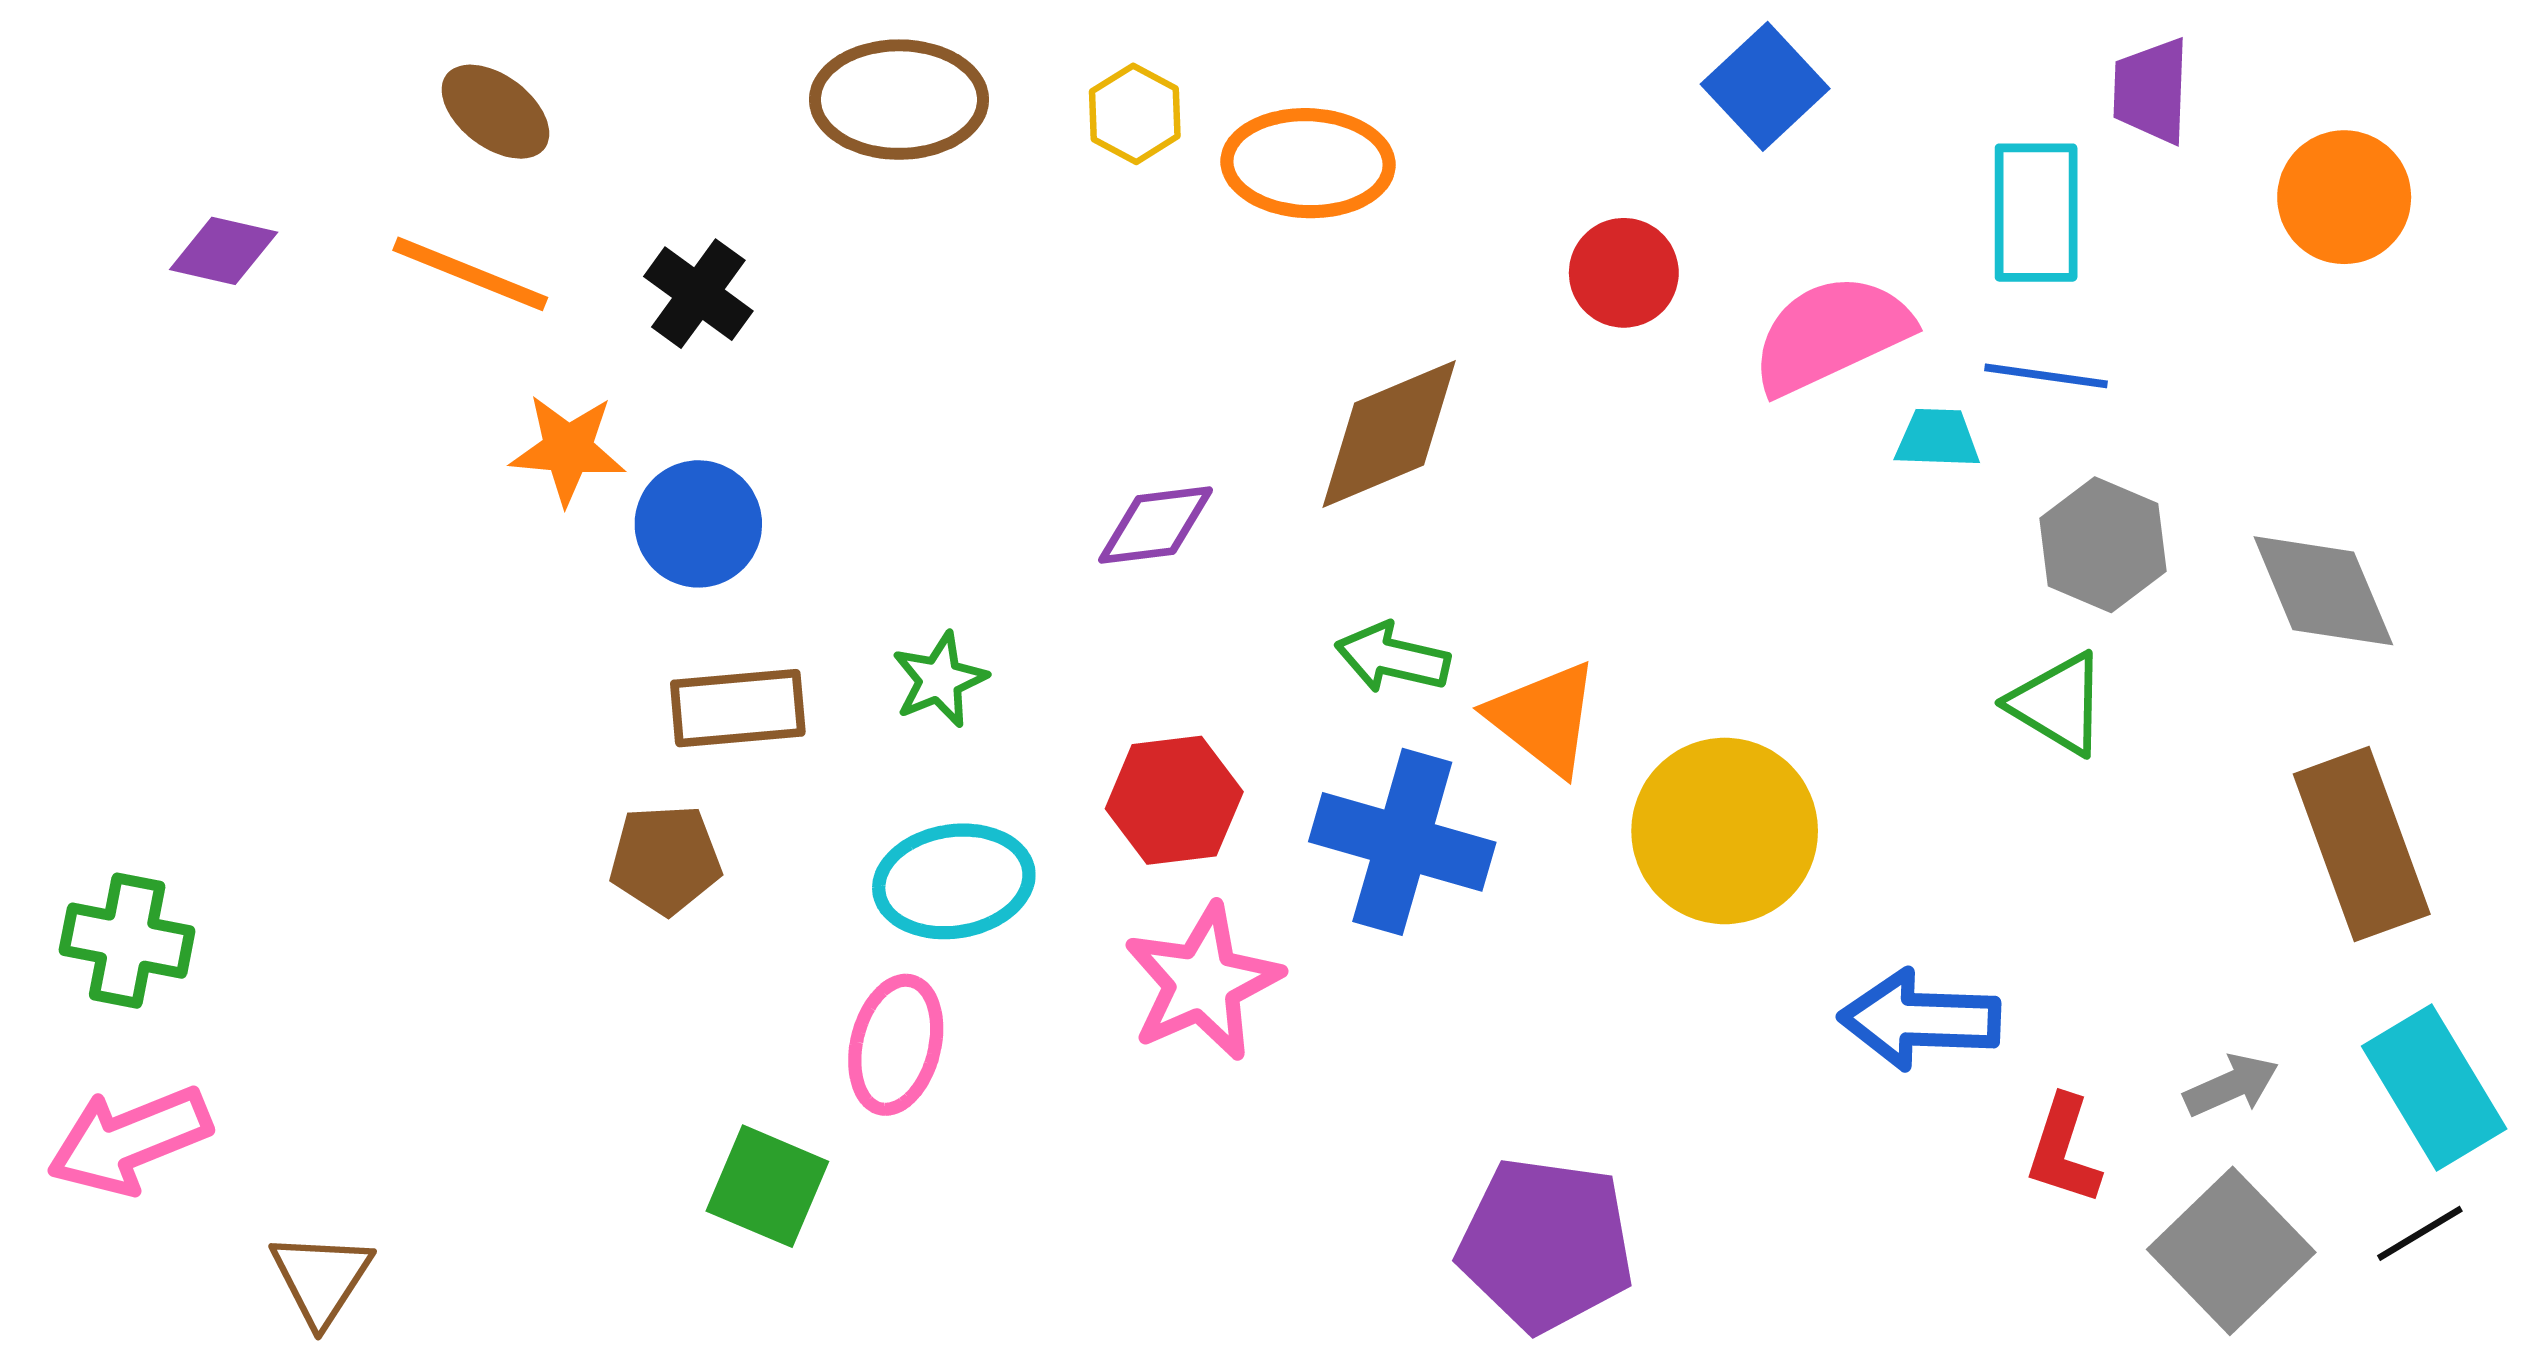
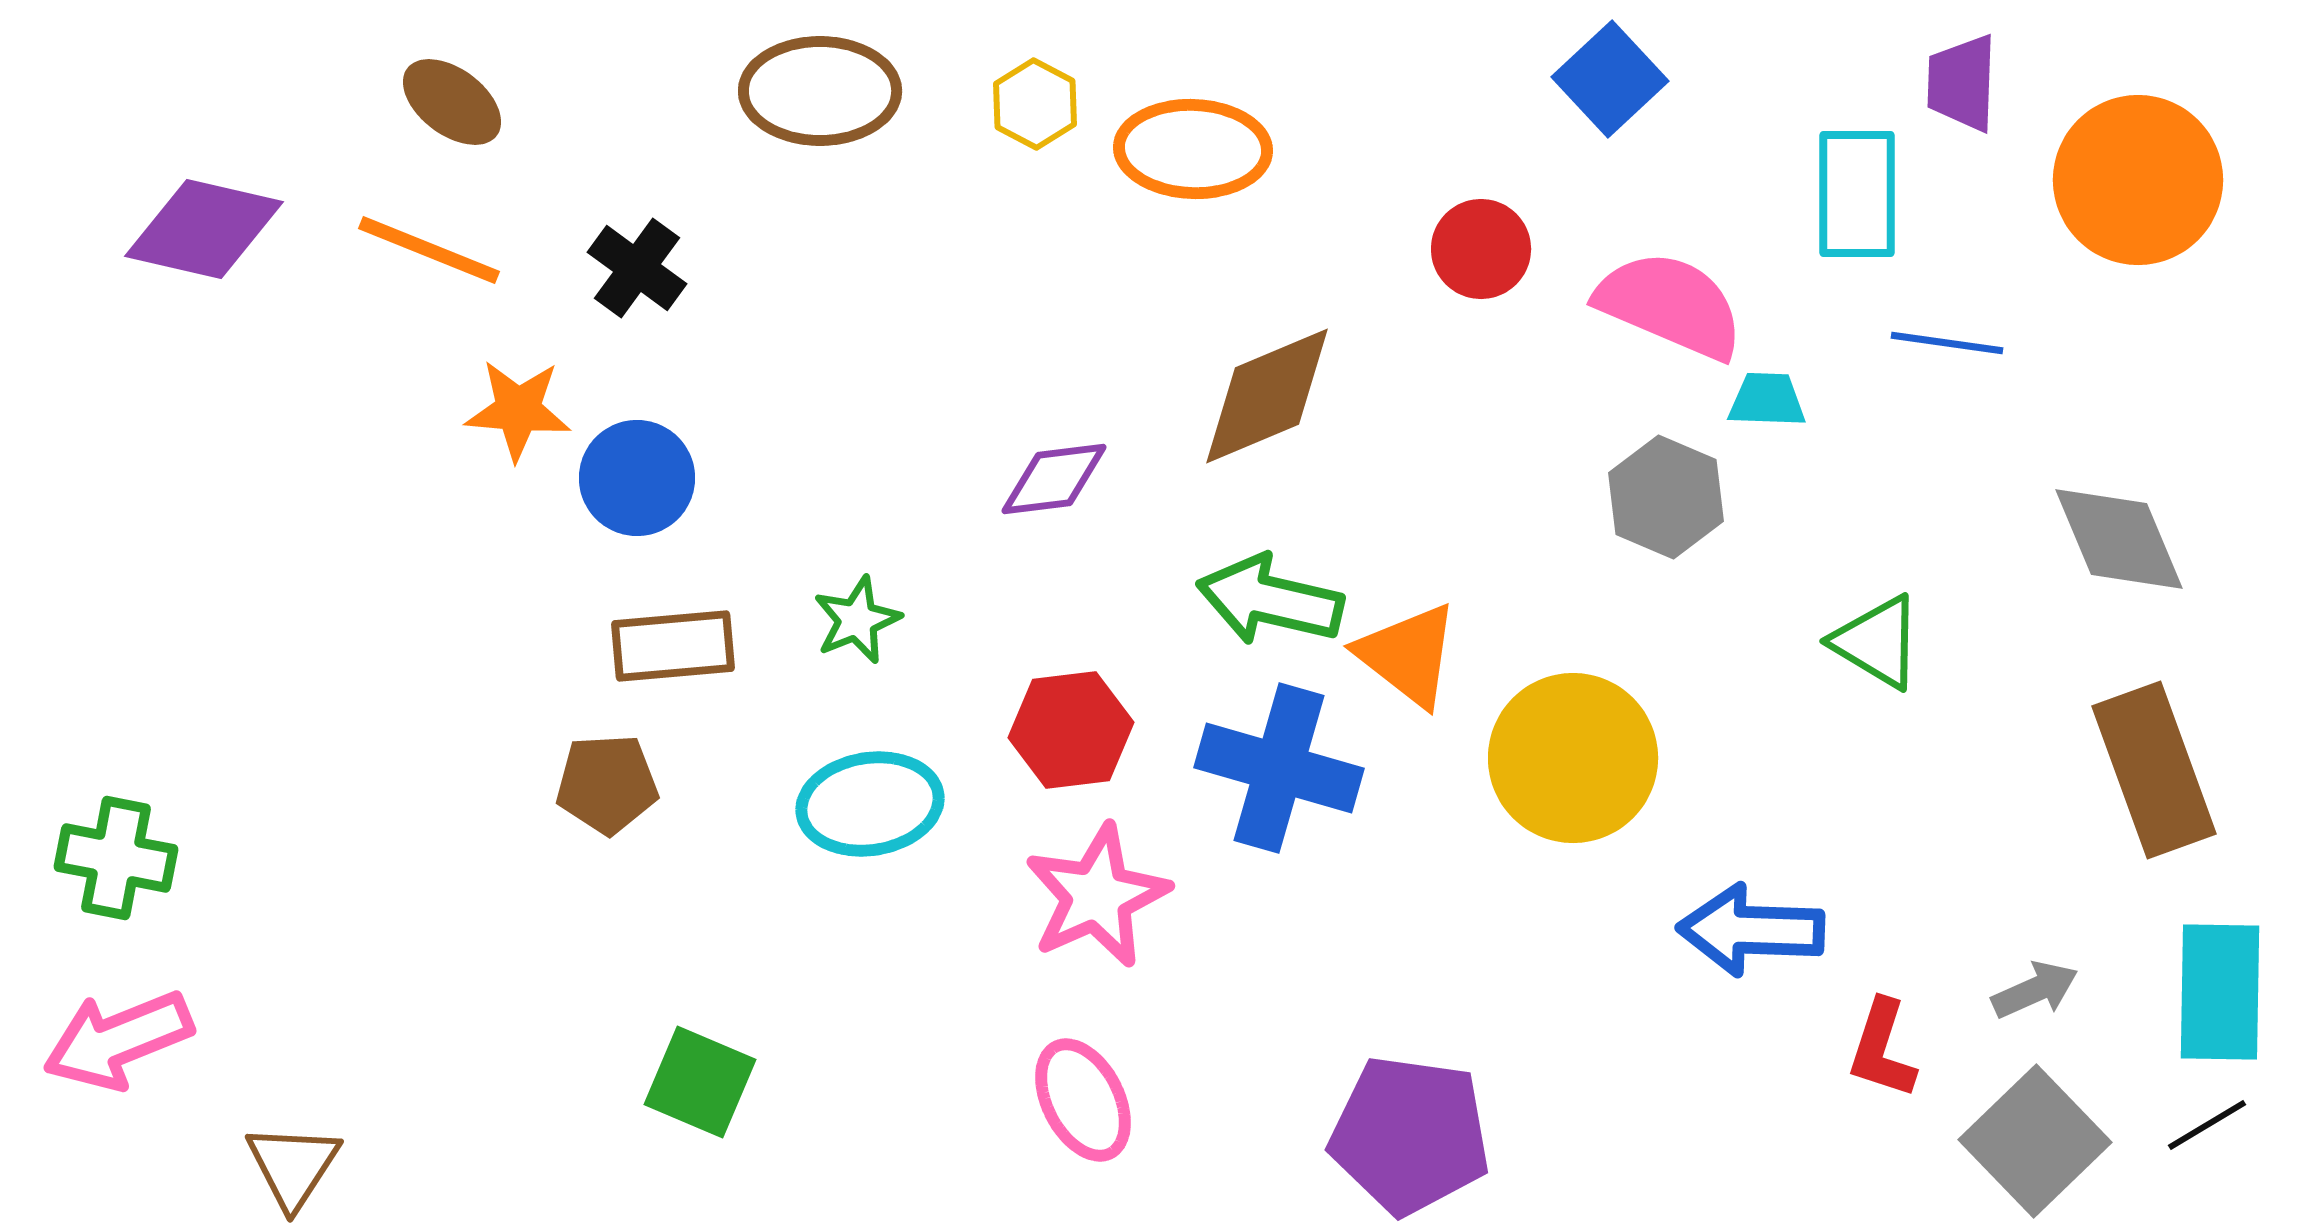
orange circle: (2344, 197) -> (2138, 180), size x1.4
purple diamond: (224, 251) -> (204, 229), size x1.6
pink semicircle: (1831, 334) -> (1670, 305), turned 48
blue line: (2046, 376) -> (1947, 343), moved
gray hexagon: (2103, 545) -> (1666, 497), moved
green arrow: (1392, 658) -> (1270, 600), size x1.4
pink ellipse: (896, 1045) -> (1083, 1100), moved, turned -41
cyan rectangle: (2434, 1088) -> (2220, 992), turned 32

